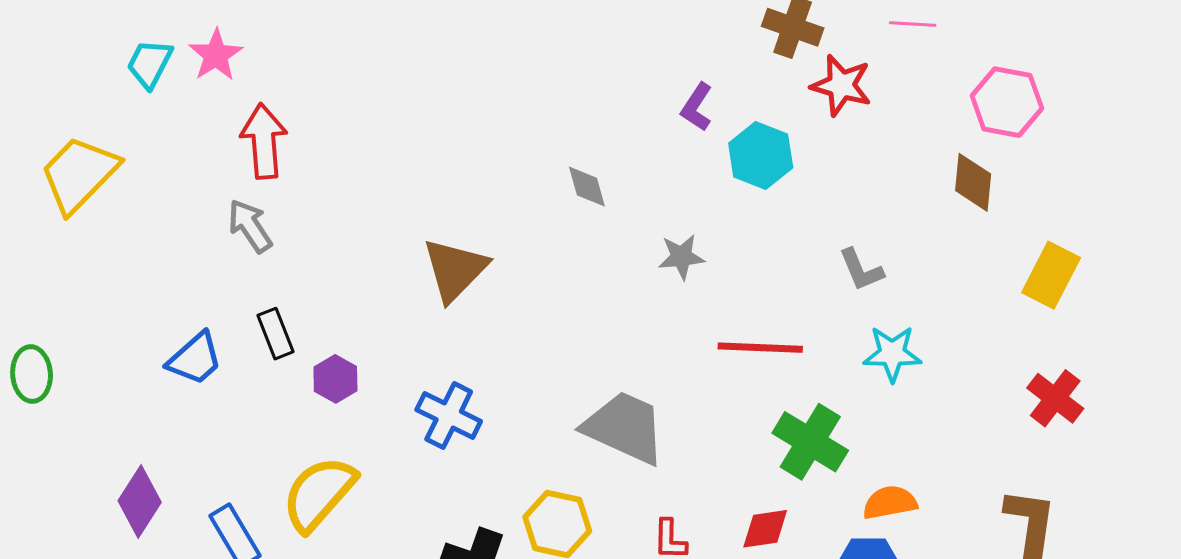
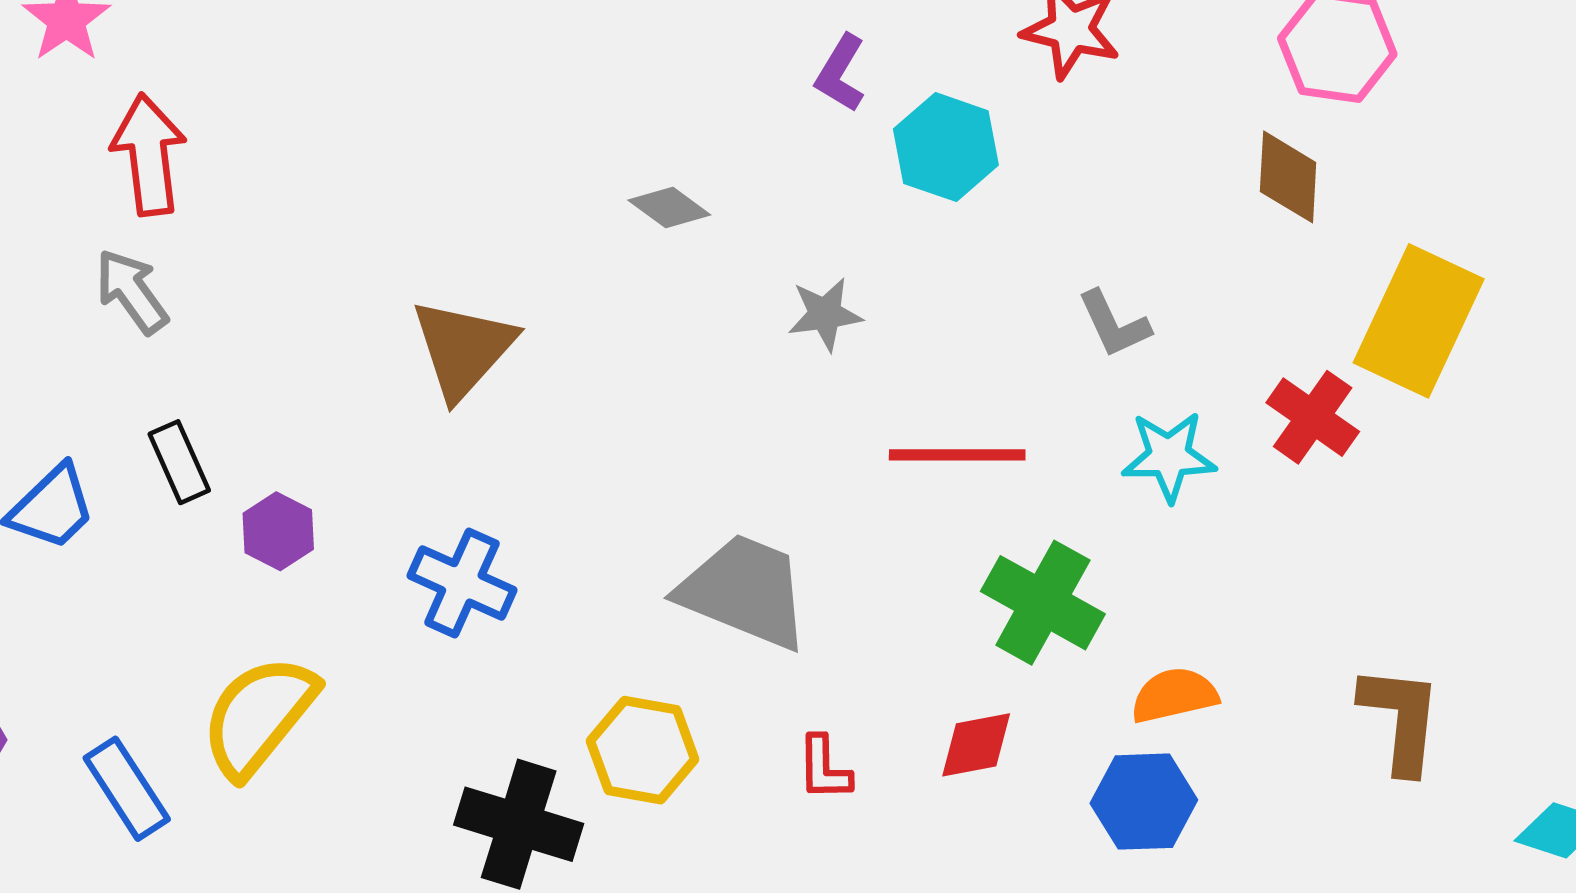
gray diamond: (587, 187) -> (669, 208), turned -36
yellow rectangle: (1051, 275) -> (1419, 321), size x1.4
red cross: (1055, 398) -> (1313, 417), moved

